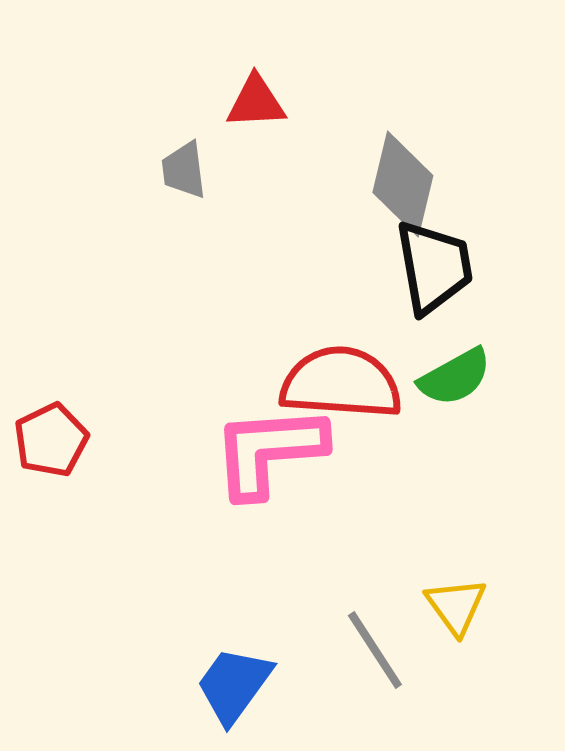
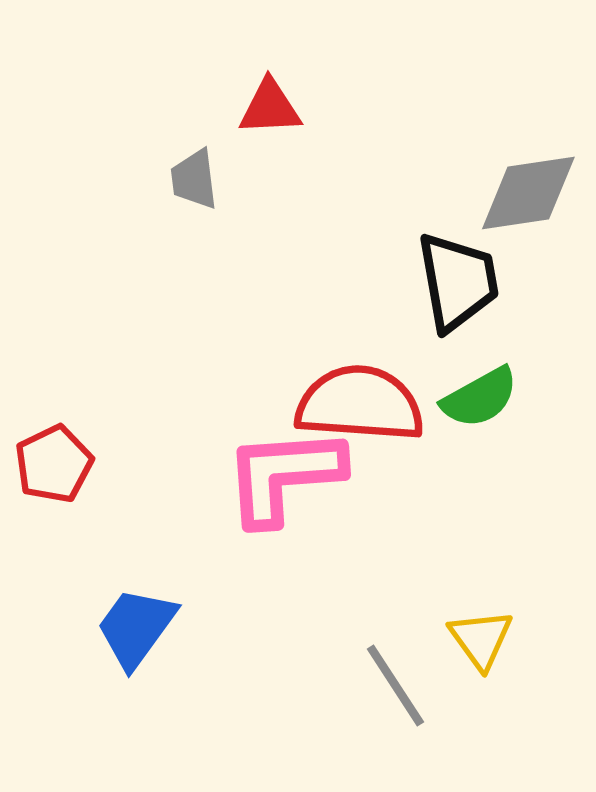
gray diamond: (403, 184) -> (528, 193), moved, turned 68
blue trapezoid: (234, 685) -> (136, 627), moved

